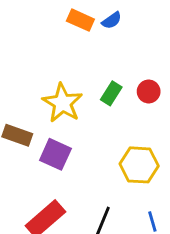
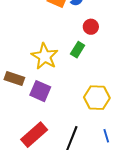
red circle: (149, 91) -> (91, 27), moved

